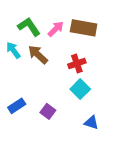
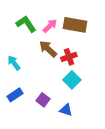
cyan arrow: (13, 50) -> (14, 63), moved
brown arrow: (38, 55) -> (48, 49), moved
blue triangle: (91, 123) -> (66, 110), moved

